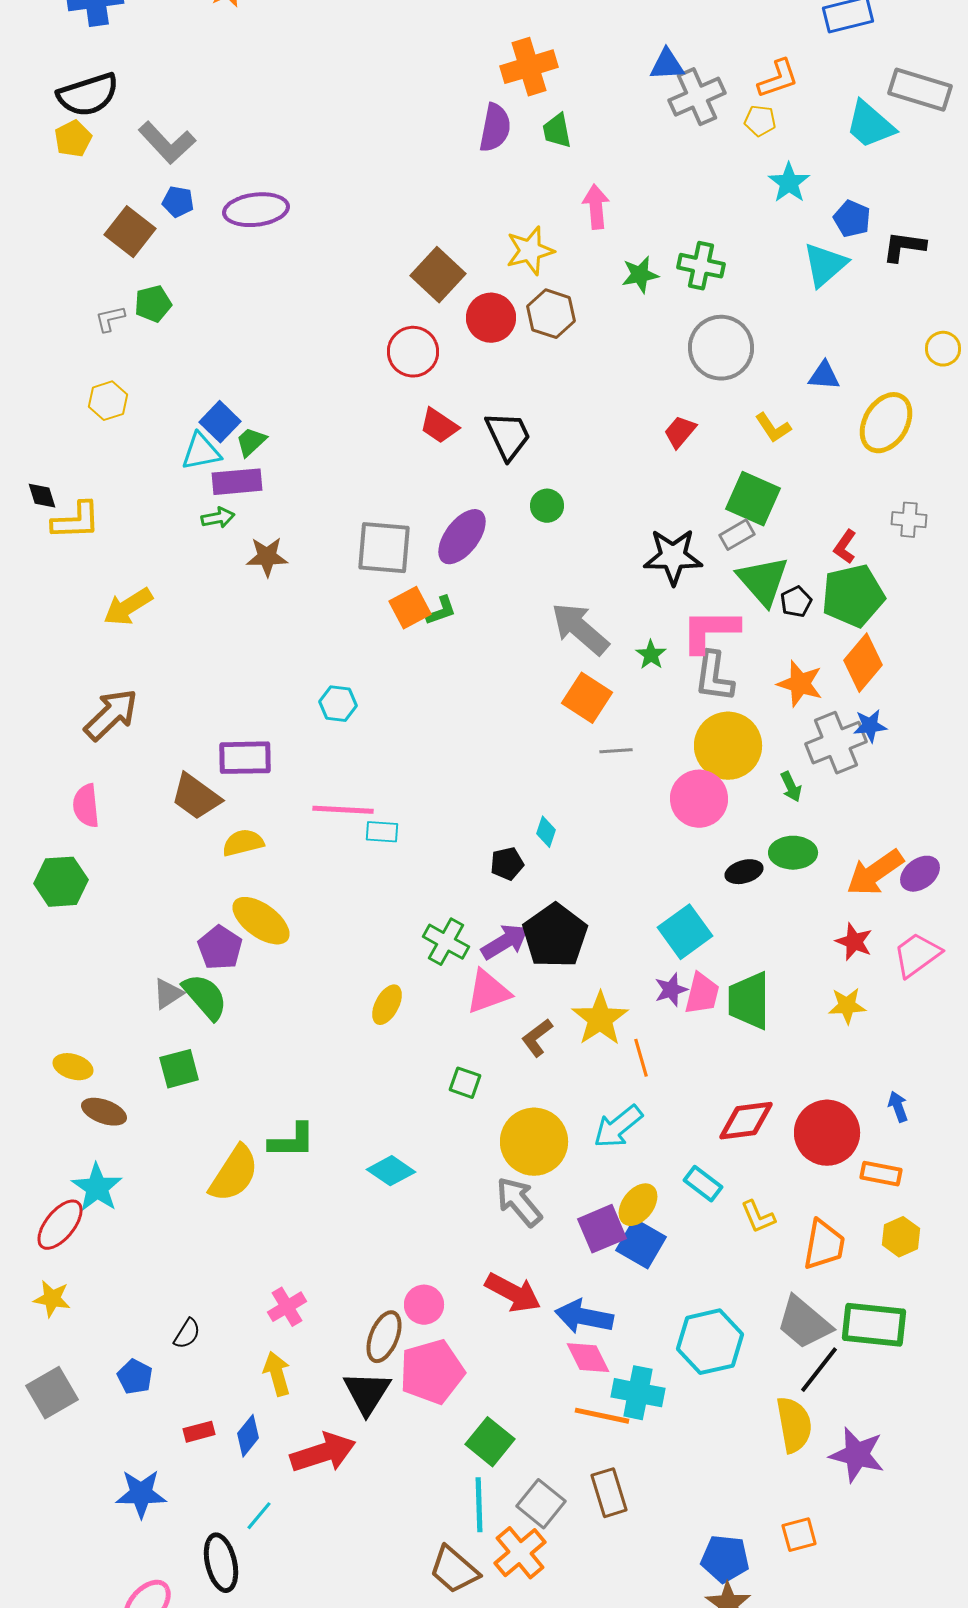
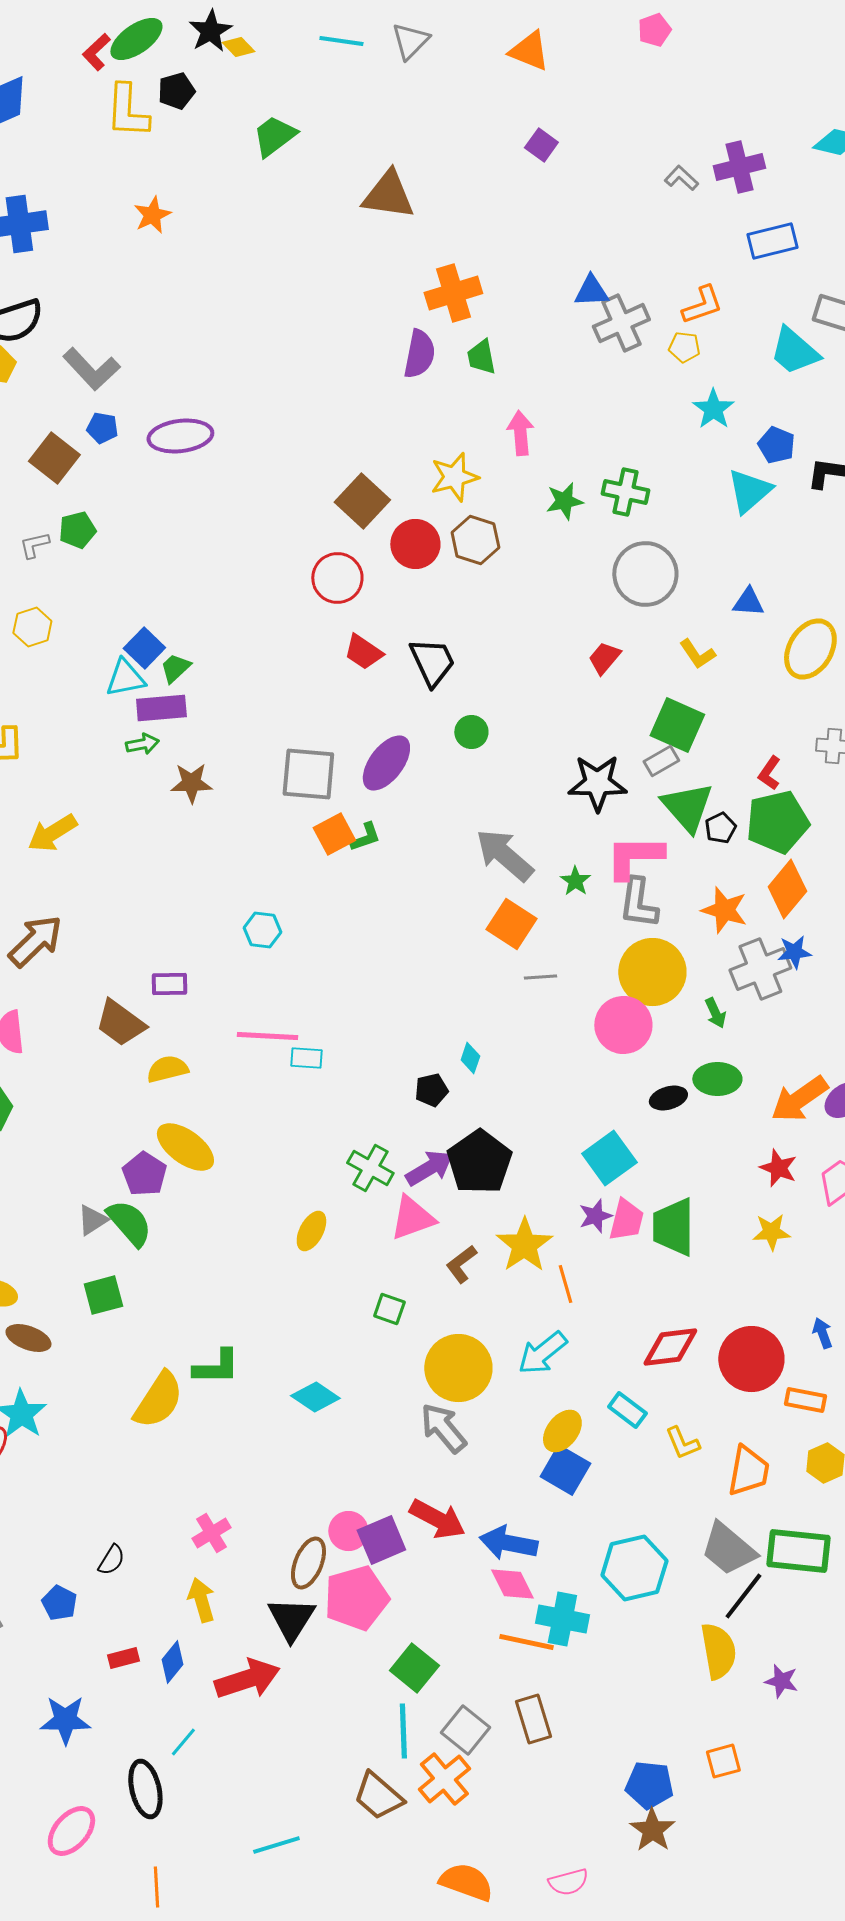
purple rectangle: (245, 758) -> (169, 984), size x0.7
purple square: (602, 1229) -> (381, 1540), moved
purple star: (857, 1455) -> (781, 1681), size x0.6

